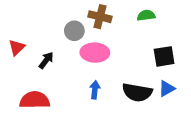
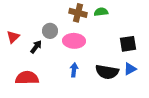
green semicircle: (146, 15) -> (101, 12), moved
gray circle: (74, 31) -> (50, 31), moved

